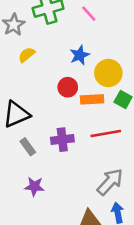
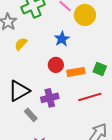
yellow circle: (108, 73) -> (85, 15), moved
purple cross: (62, 140) -> (50, 98), moved

